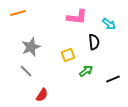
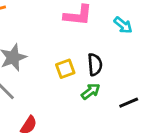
black semicircle: (94, 42) -> (95, 65), moved

